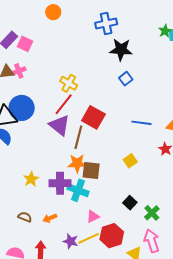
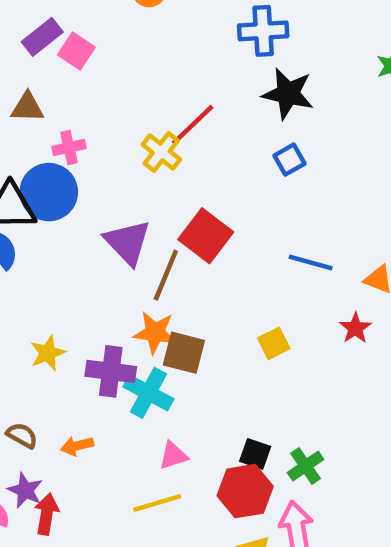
pink cross: (19, 71) -> (69, 147), moved
red line: (64, 104) -> (193, 125), moved
black square: (130, 203) -> (255, 454), moved, turned -32
red hexagon: (112, 236) -> (245, 491), moved
purple star: (71, 241) -> (25, 490), moved

